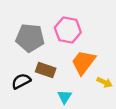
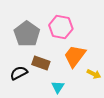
gray pentagon: (30, 38) -> (27, 34), turned 30

